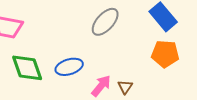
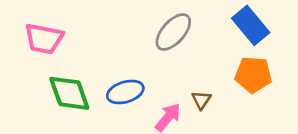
brown triangle: (125, 87) -> (201, 100), moved

